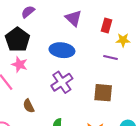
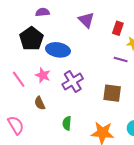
purple semicircle: (28, 12) -> (43, 12), turned 32
blue ellipse: (62, 50) -> (58, 50), moved
pink star: (19, 64) -> (43, 75), moved

